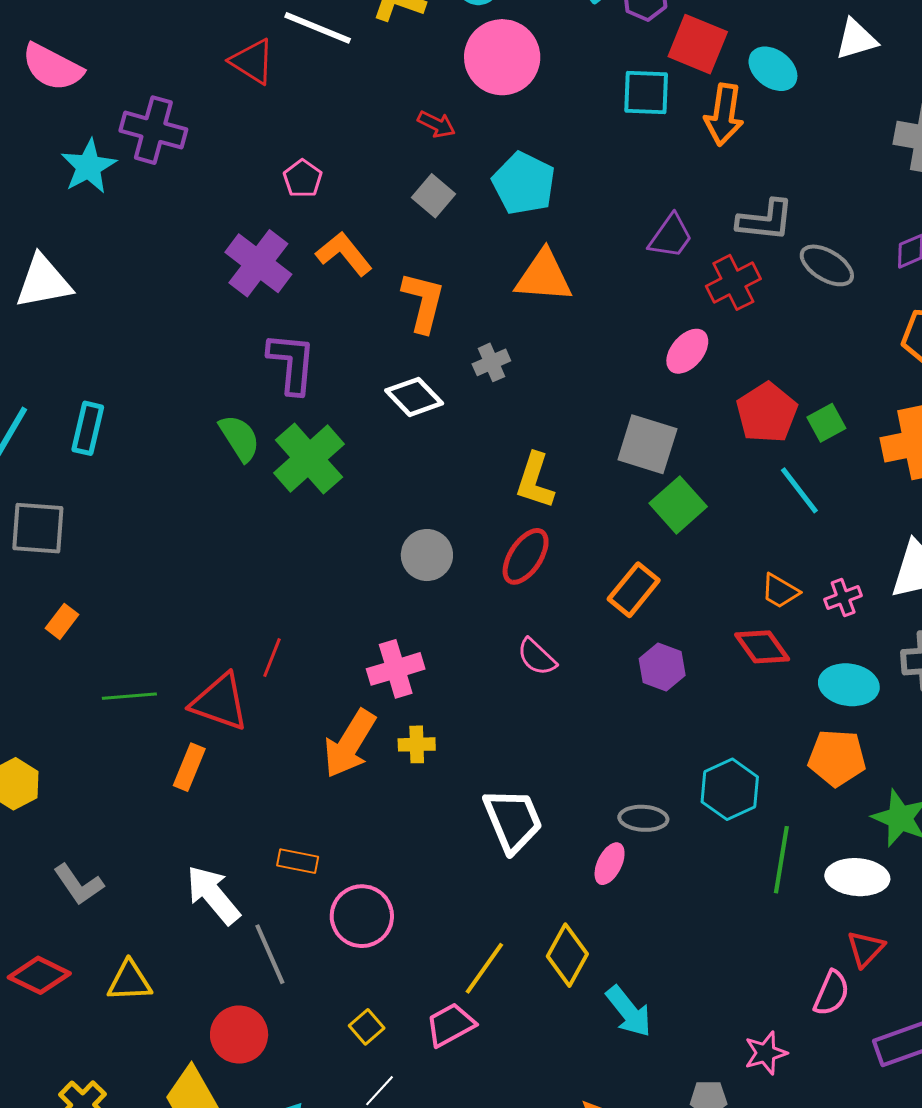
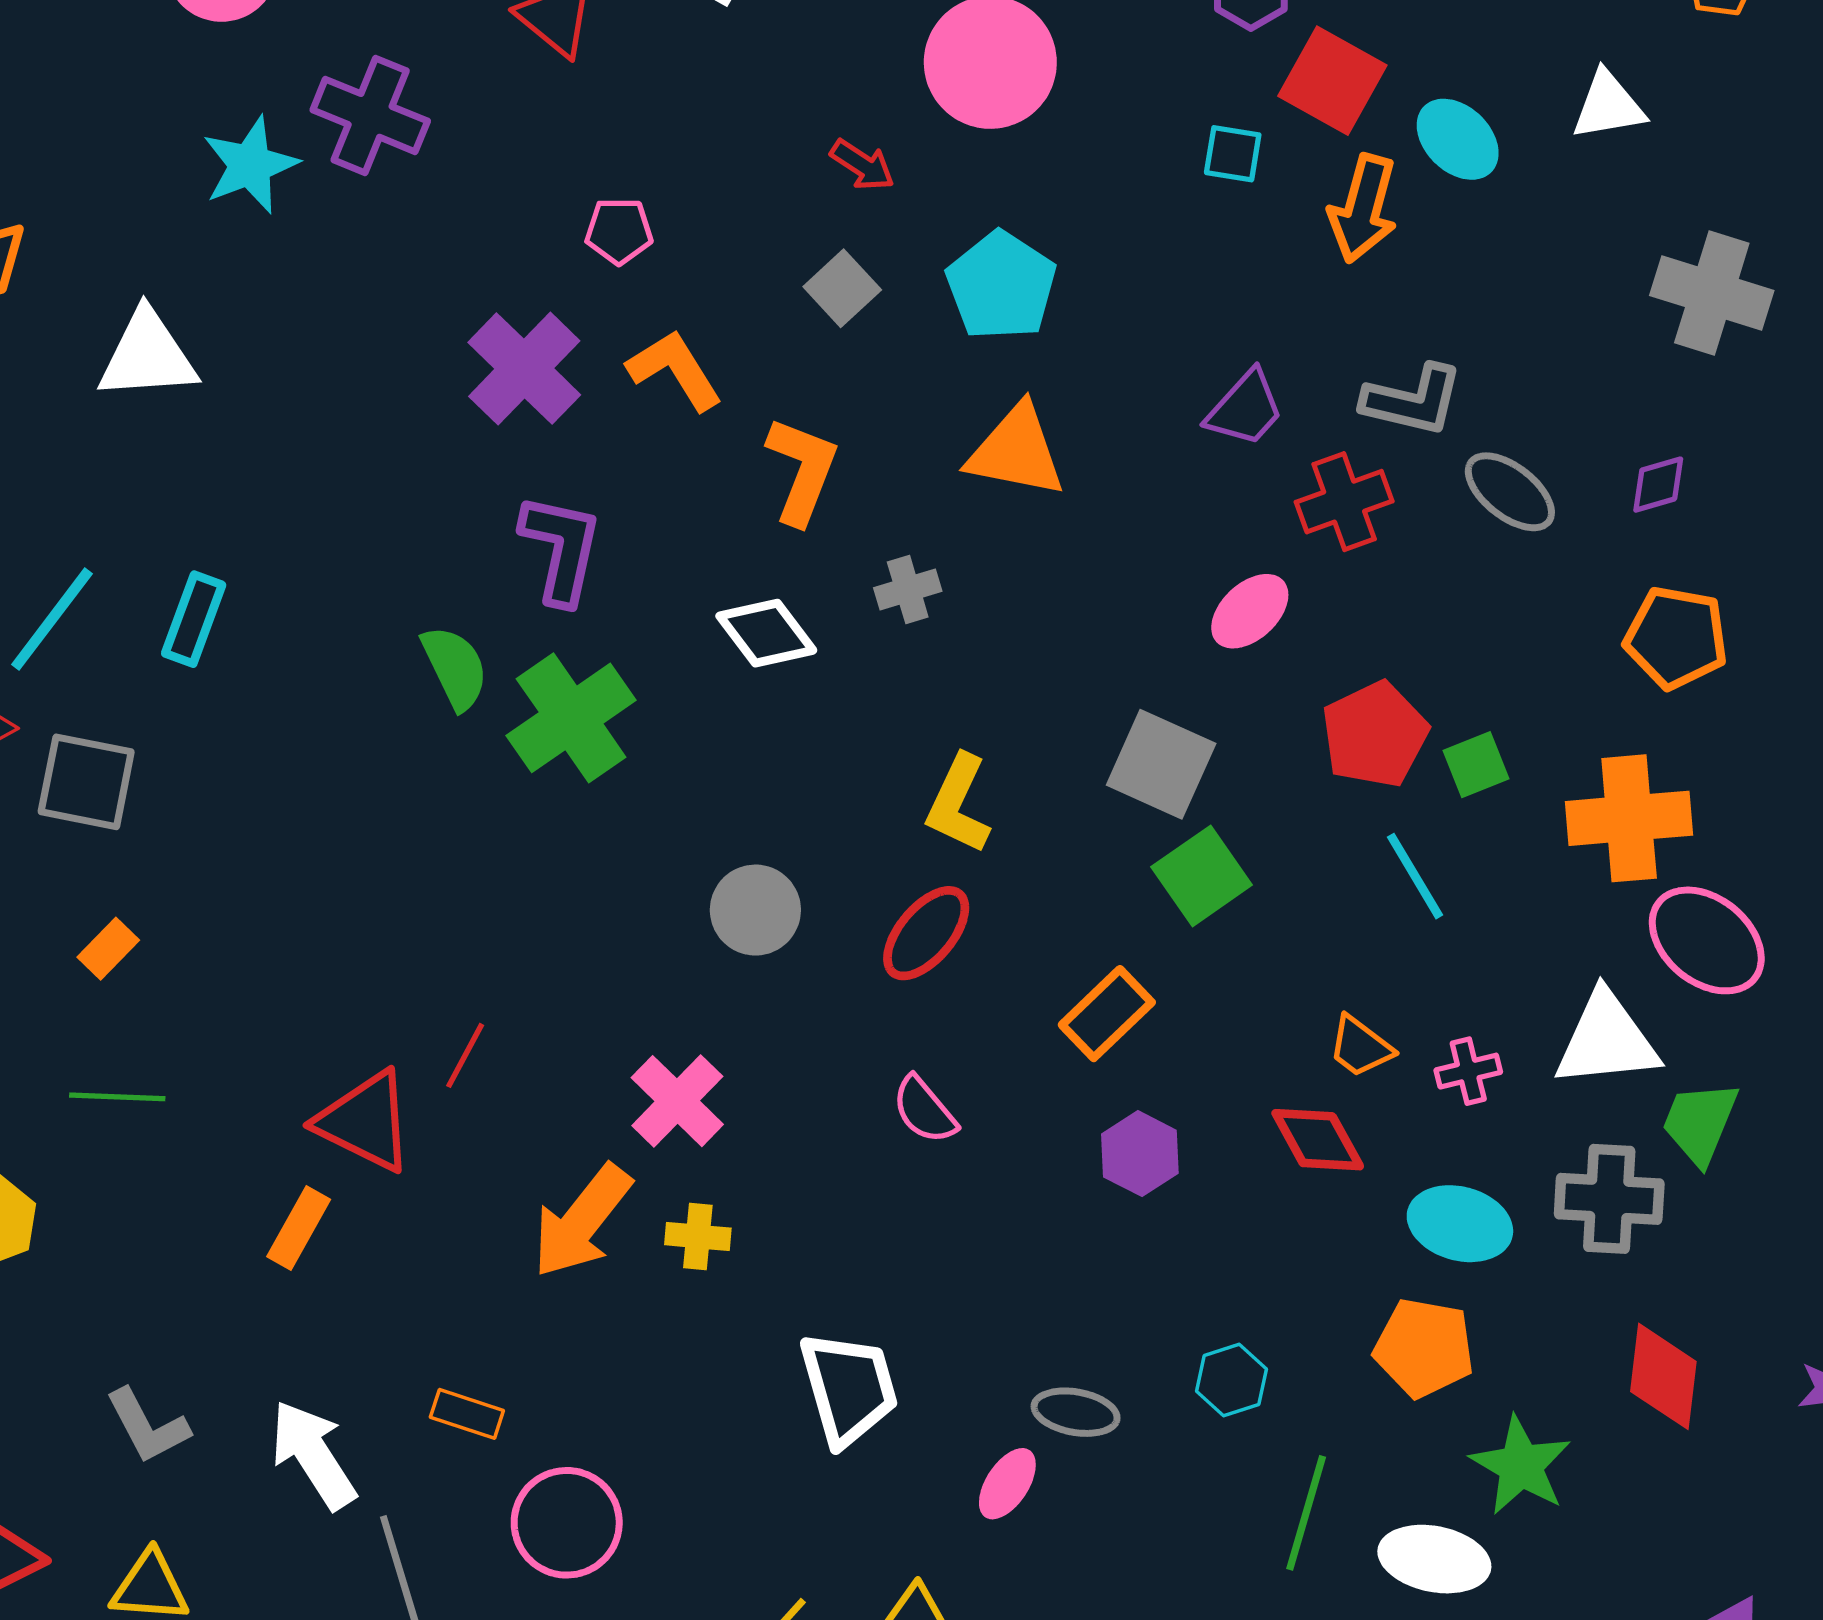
cyan square: (646, 92) -> (1233, 154), size x0.7
pink pentagon: (303, 179) -> (619, 231), turned 30
pink cross: (396, 669) -> (677, 1101), turned -36
green line: (129, 696) -> (117, 1097), moved
cyan hexagon: (730, 789) -> (1231, 1380), size x0.7
gray L-shape: (78, 884) -> (147, 1426), moved

